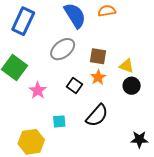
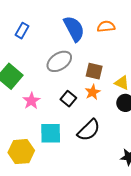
blue rectangle: (23, 21) -> (22, 31), size x0.6
cyan square: (59, 121) -> (51, 133), size x1.6

